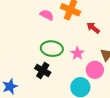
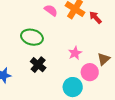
red arrow: (93, 28) -> (95, 17), moved
green ellipse: (52, 49) -> (32, 37), moved

